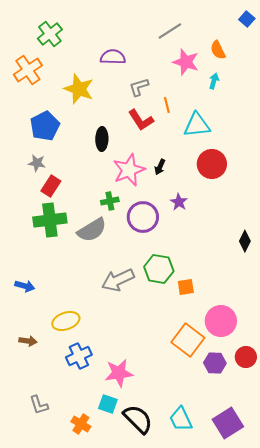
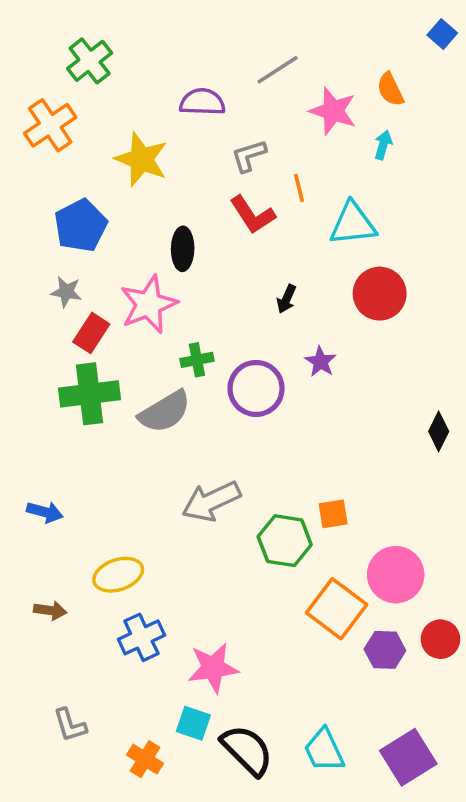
gray line: (170, 31) -> (278, 70), moved
pink star: (129, 170) -> (149, 304), moved
green hexagon: (159, 269) -> (285, 541), moved

